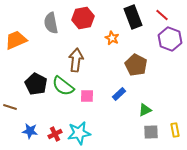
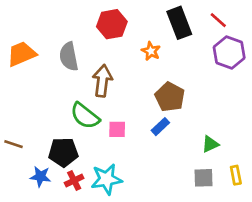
gray semicircle: (51, 23) -> (69, 57), moved
brown pentagon: (136, 65) -> (170, 97), moved
black pentagon: (36, 84) -> (63, 152), moved, turned -30
green triangle: (145, 110) -> (210, 144), moved

